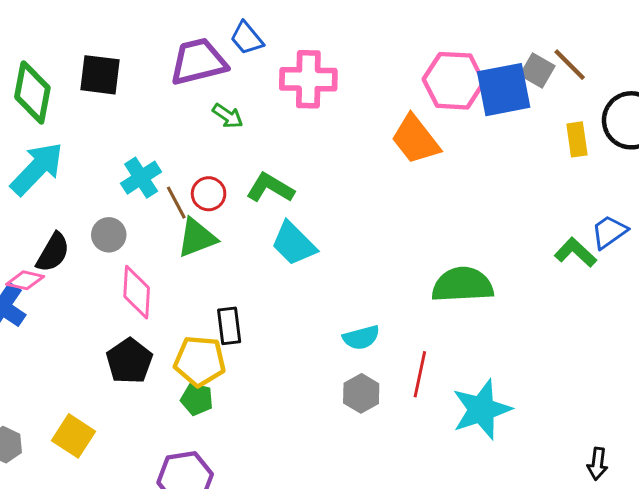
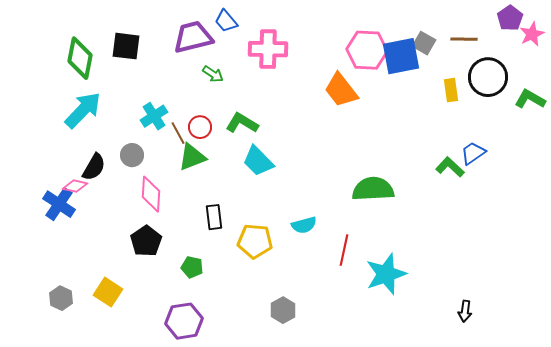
brown line: (570, 65) -> (464, 39), moved, turned -44
yellow pentagon: (200, 361) -> (255, 241), moved
gray hexagon: (361, 393) -> (283, 310), moved

